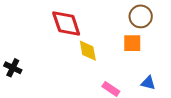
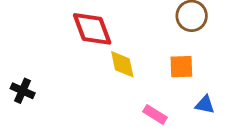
orange square: (132, 43) -> (181, 67), moved

